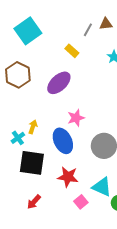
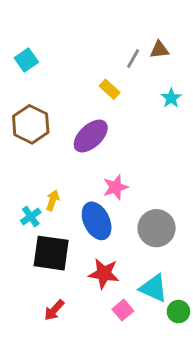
cyan square: (28, 31) -> (26, 60), moved, size x0.6

